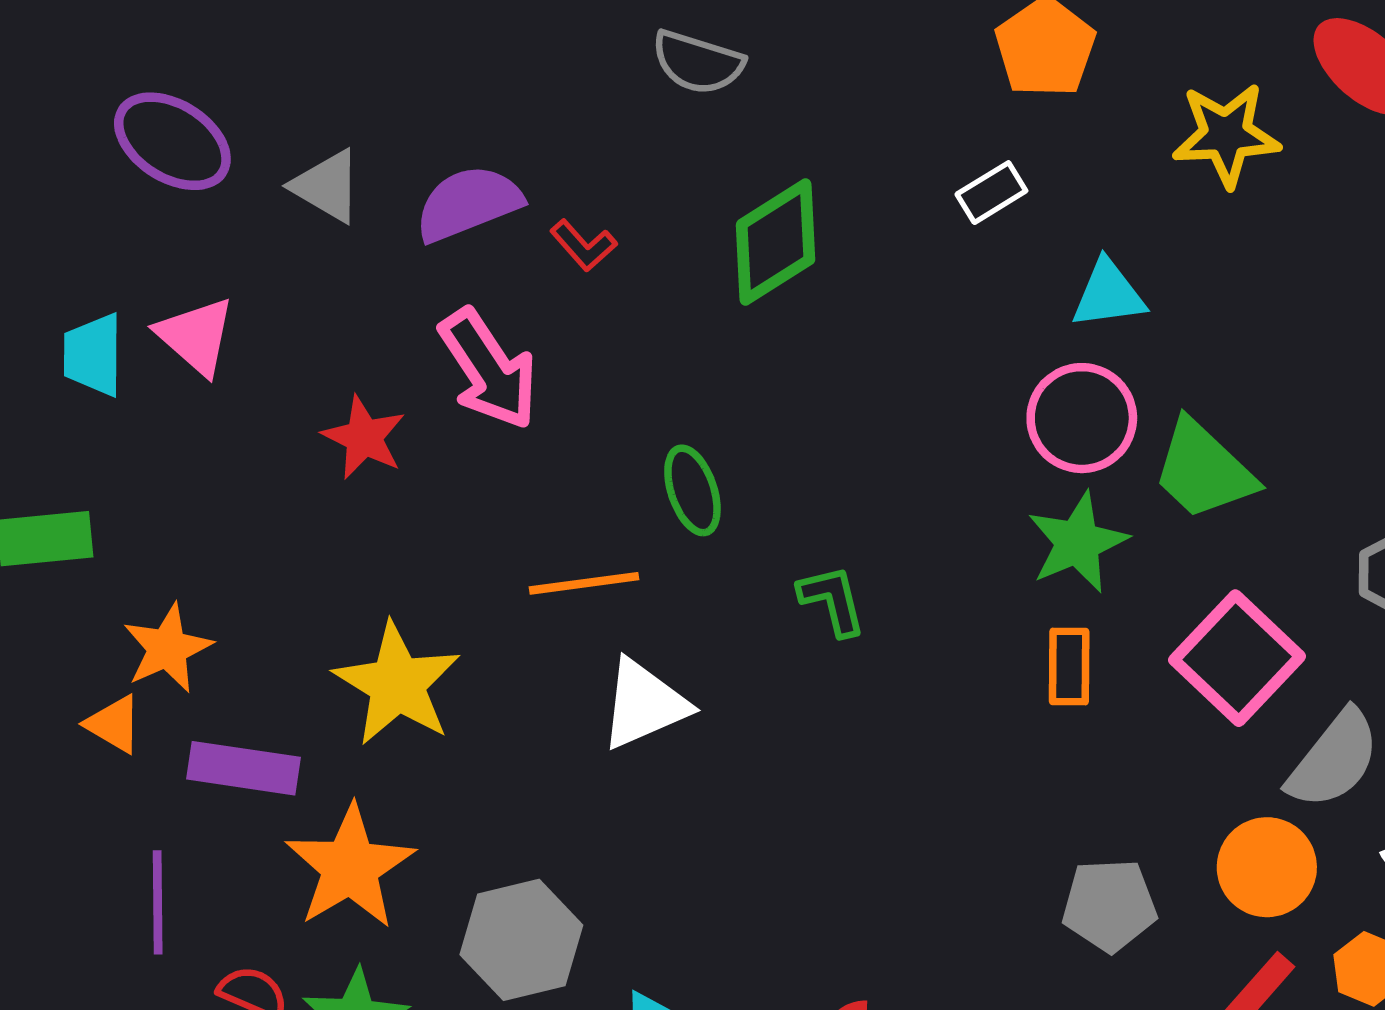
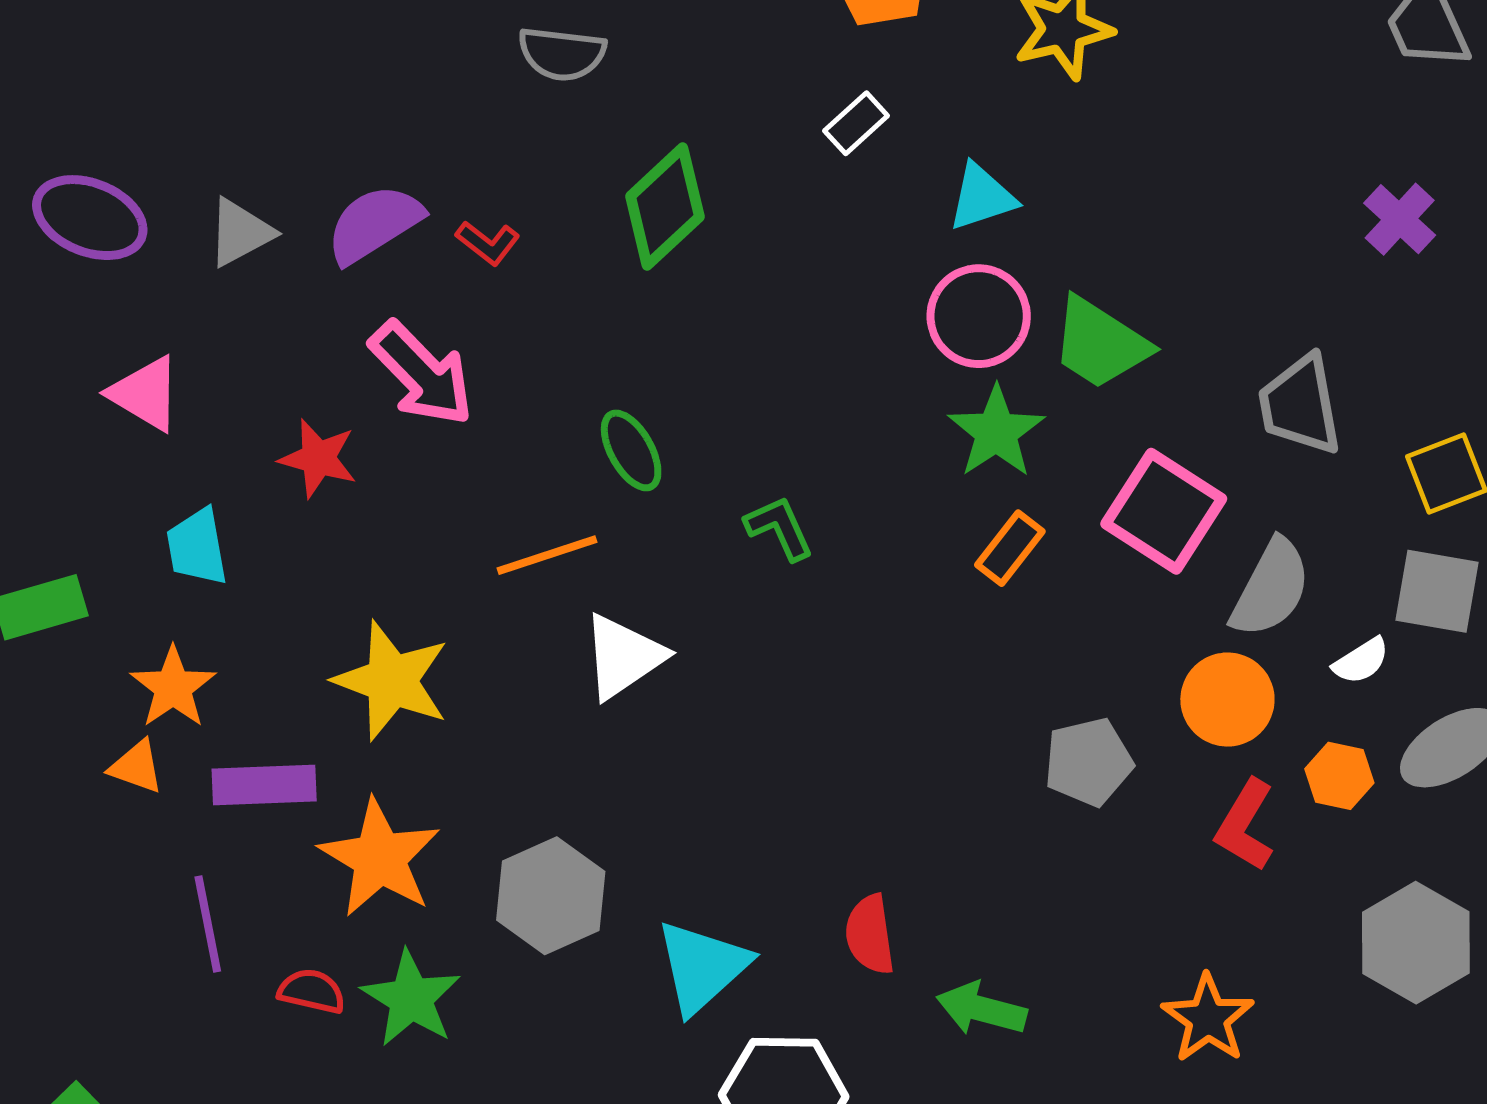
gray triangle: (327, 186) -> (240, 232), turned -48
cyan trapezoid: (93, 355) -> (197, 547), moved
orange rectangle: (1069, 667) -> (1010, 548), turned 48

